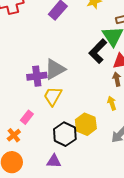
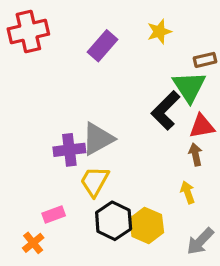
pink rectangle: (27, 117) -> (54, 214), turned 32
black hexagon: (65, 134) -> (114, 221), moved

